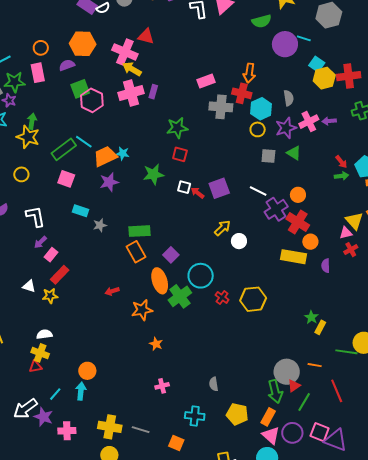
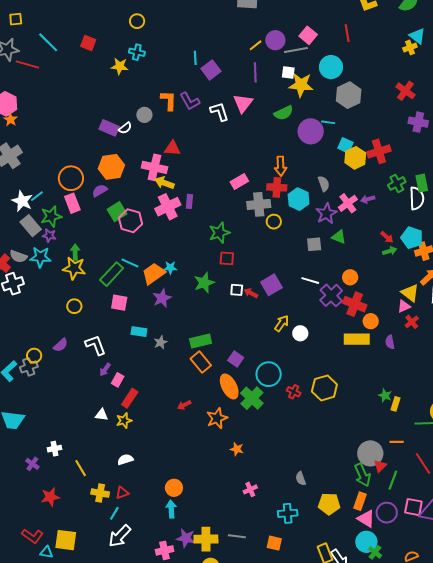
orange circle: (41, 48) -> (71, 178), size x1.6
yellow circle: (258, 129) -> (274, 222), moved
yellow cross: (40, 353) -> (100, 493), moved
cyan line: (55, 394) -> (114, 513), moved
purple star: (43, 417) -> (186, 538), moved

